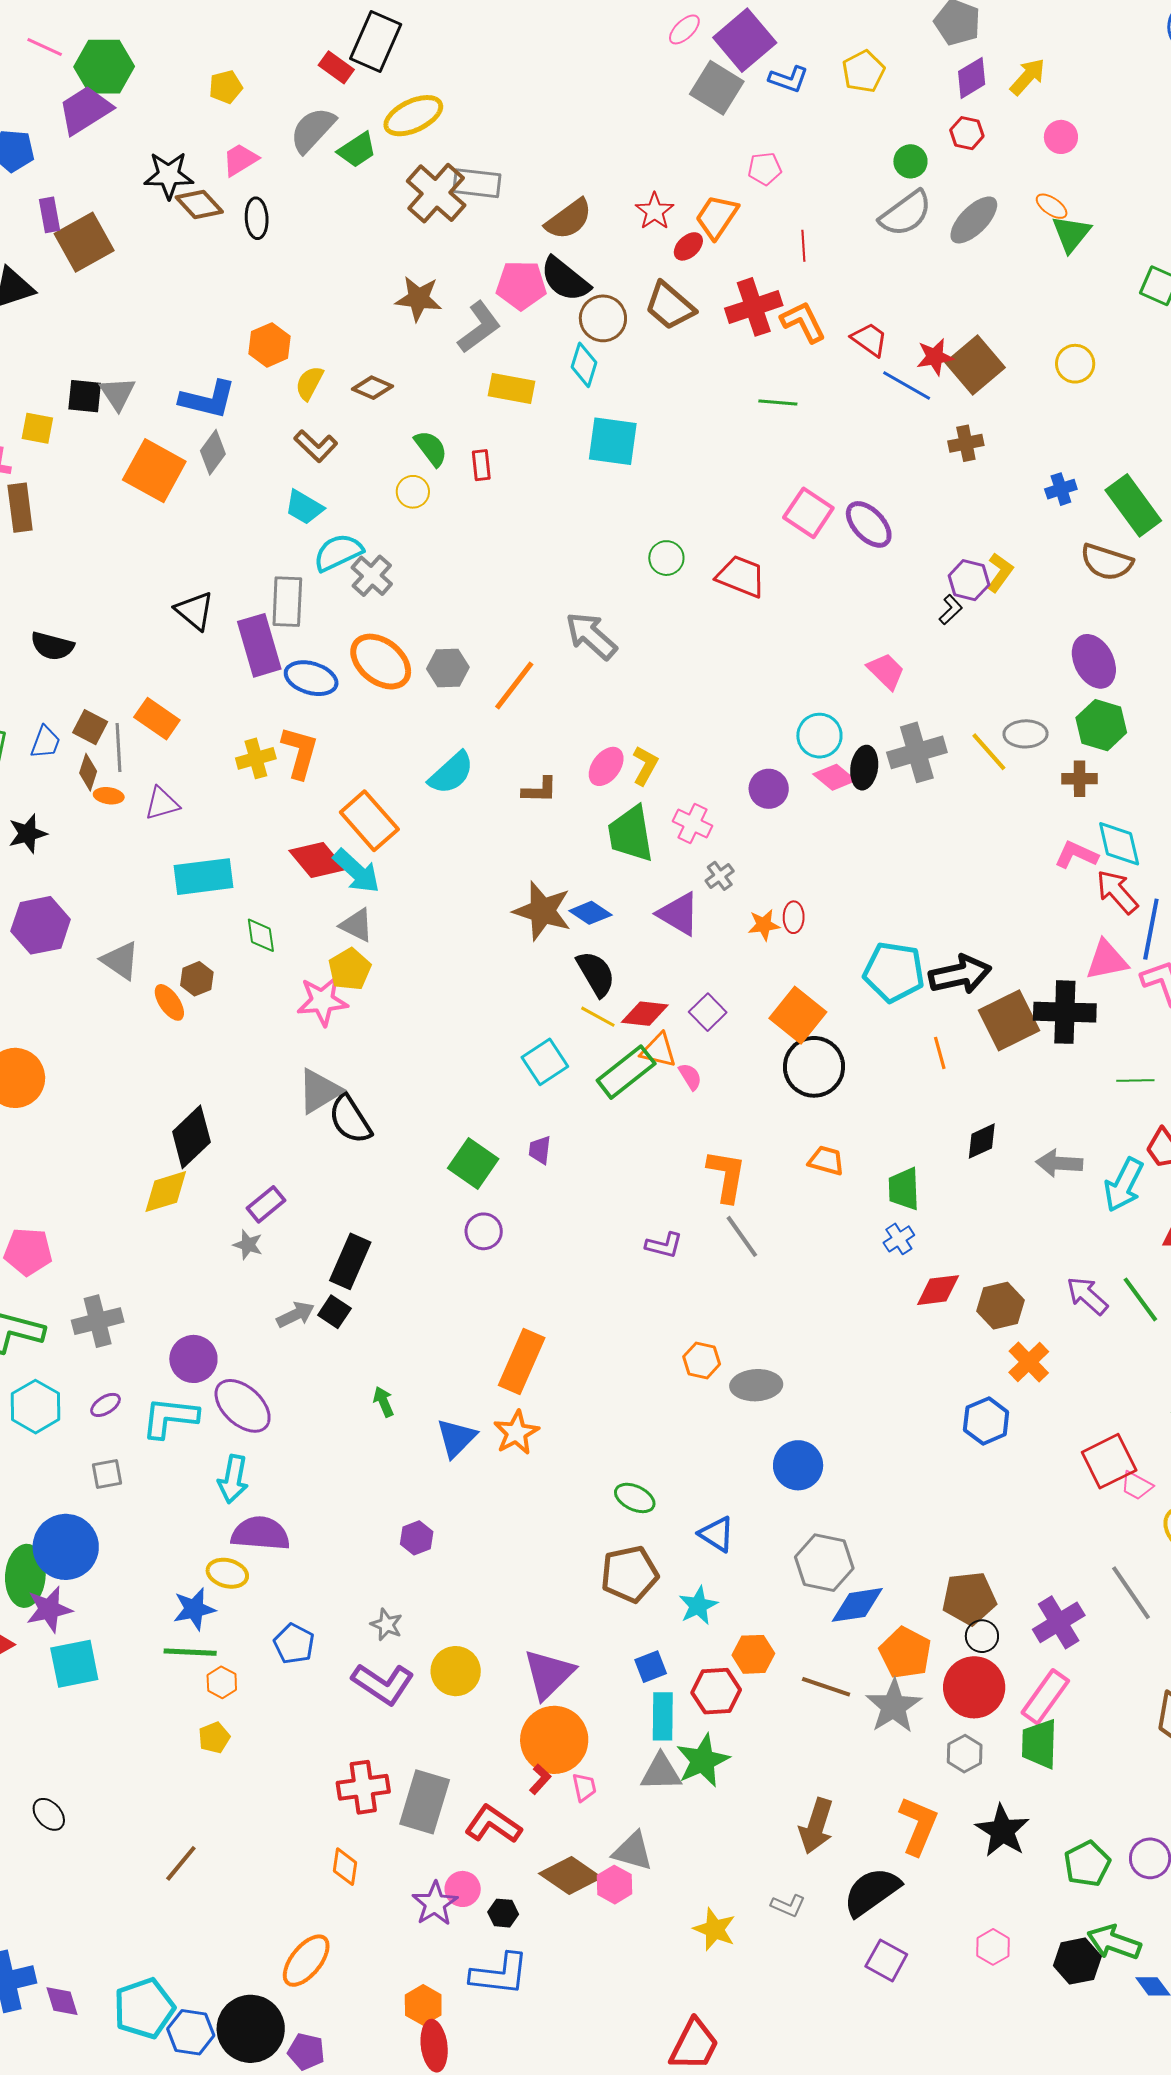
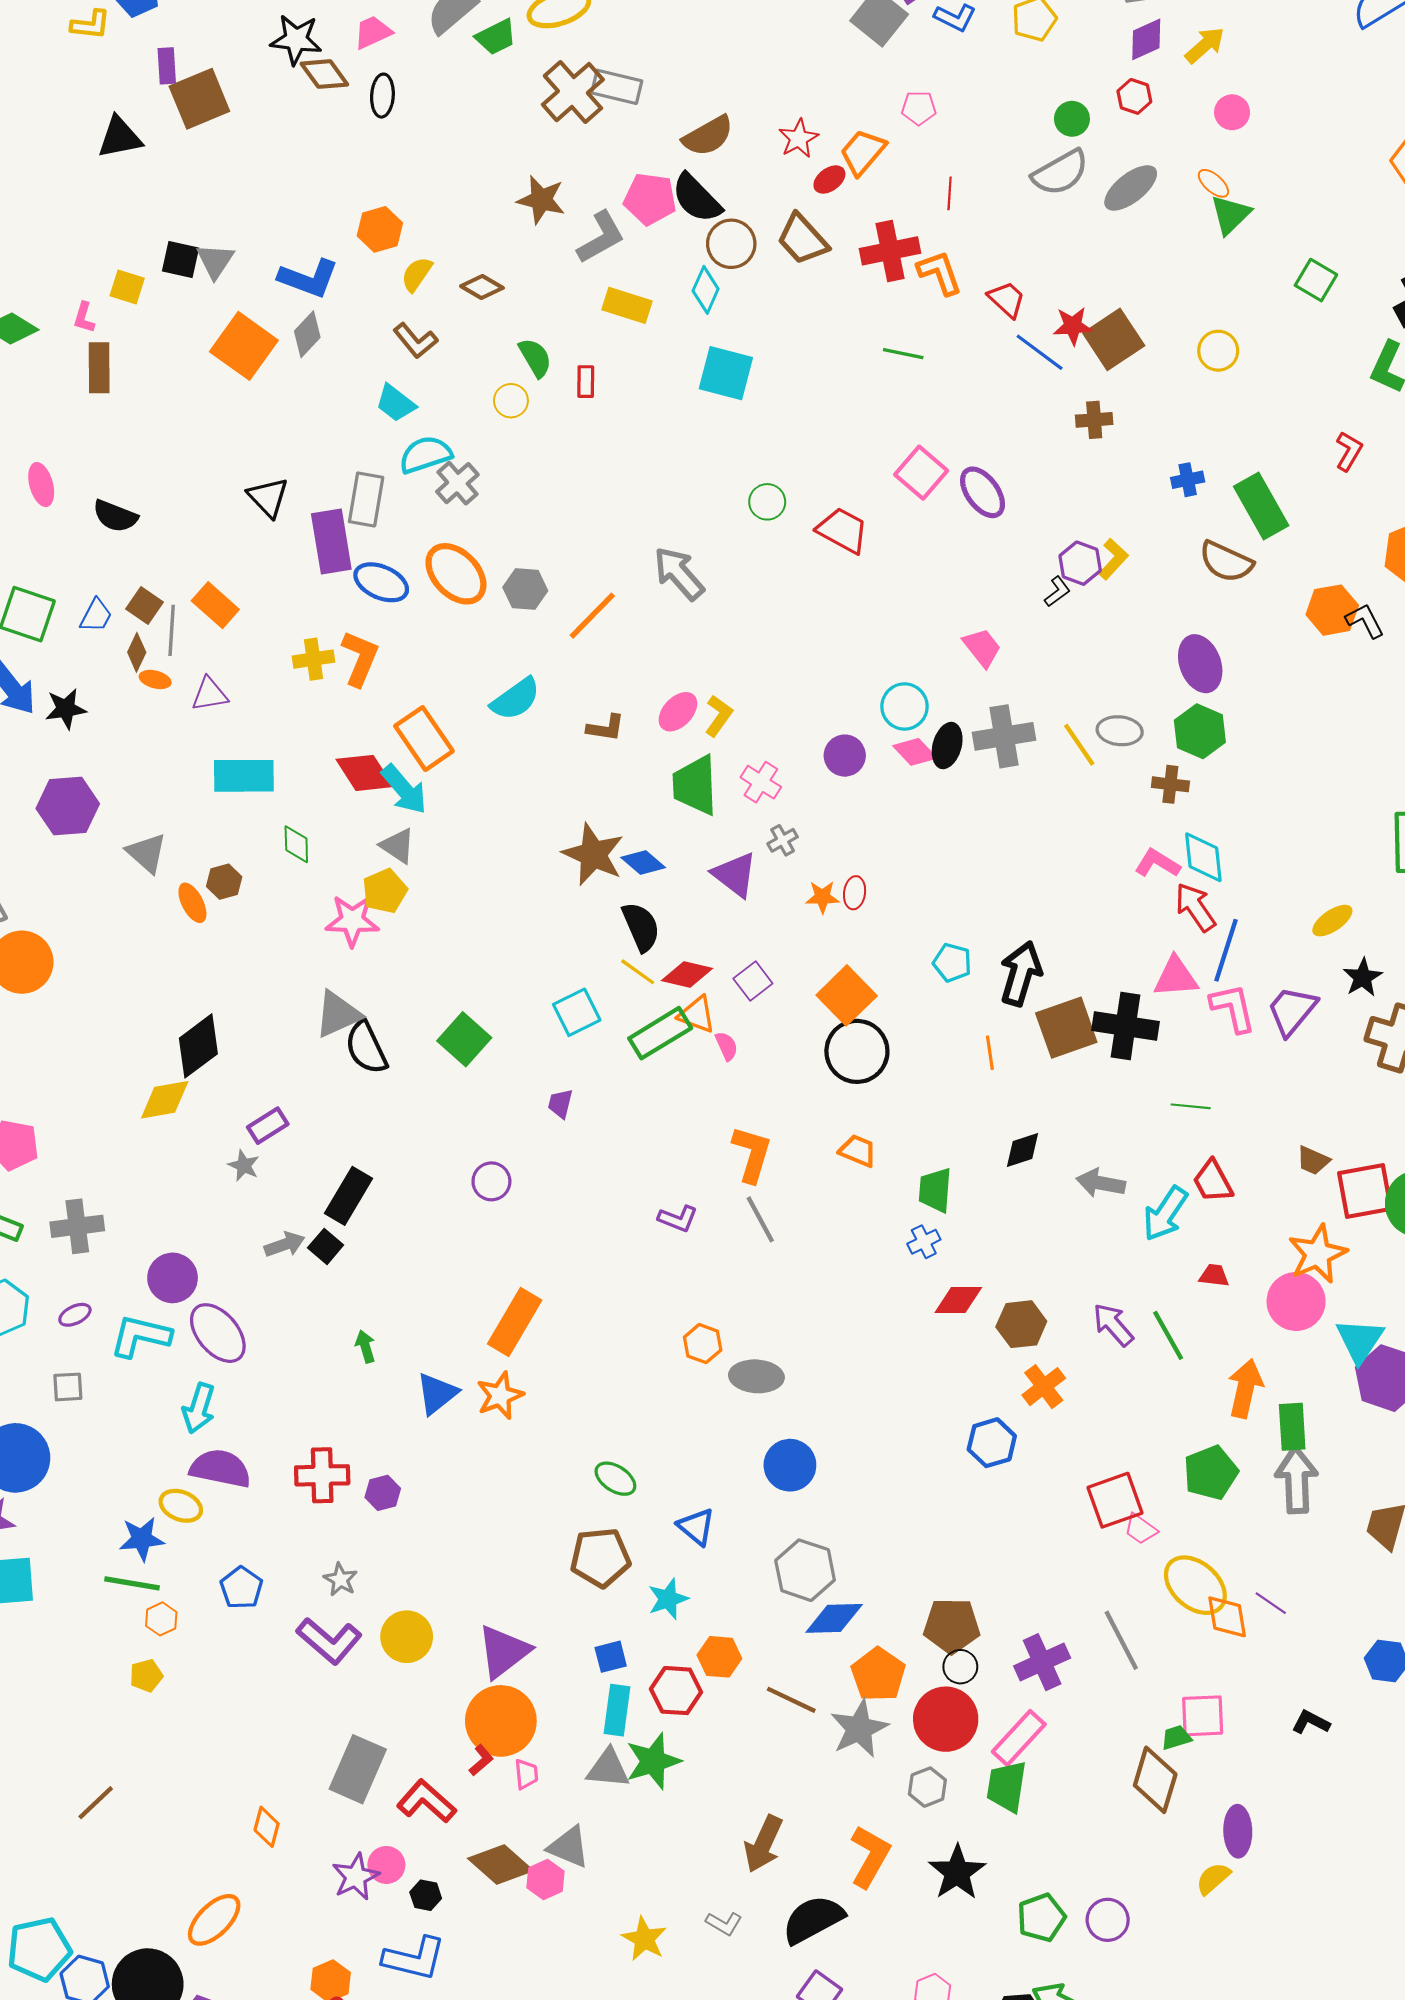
cyan pentagon: (894, 972) -> (952, 963), size x0.6
black arrow: (960, 974) -> (1021, 973), turned -68
green square: (473, 1164) -> (464, 1039), moved
red cross: (363, 1787) -> (322, 1475), moved

